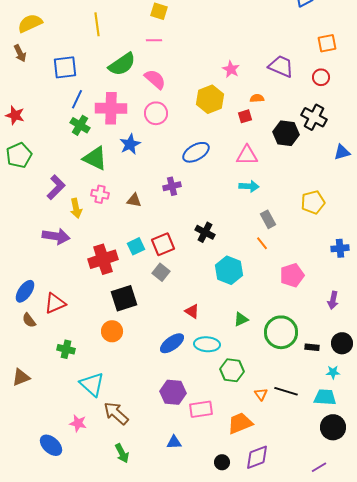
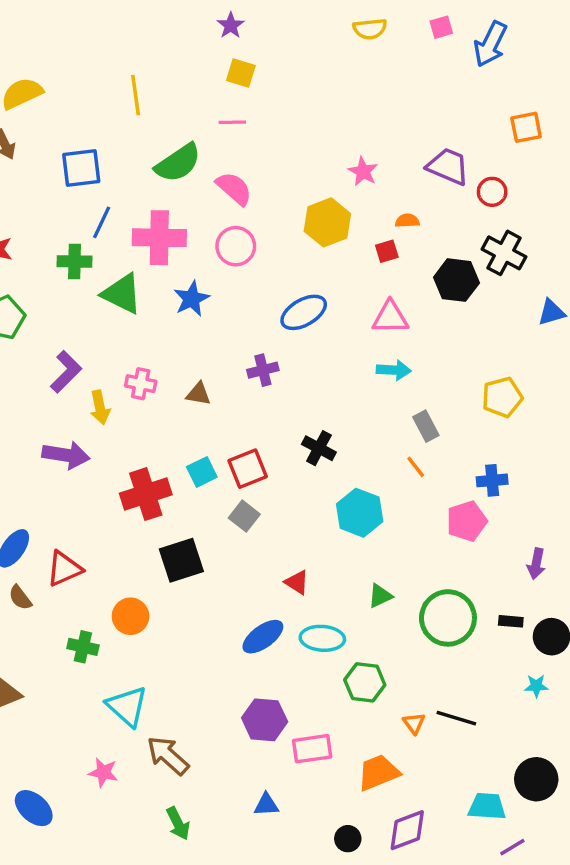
red circle: (321, 77) -> (492, 192), moved
green cross: (80, 125) -> (74, 261), moved, turned -30
green triangle: (95, 158) -> (122, 294), moved
blue cross: (340, 248) -> (492, 480), moved
orange circle: (112, 331) -> (130, 616), moved
black rectangle: (312, 347) -> (511, 621), moved
cyan trapezoid: (325, 397) -> (487, 806), moved
blue ellipse: (51, 445) -> (34, 808), moved

